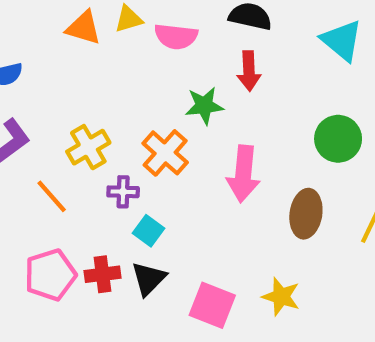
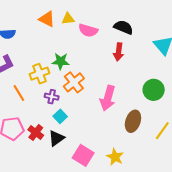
green star: (204, 106) -> (61, 61), moved
red cross: (103, 274) -> (36, 133), turned 35

